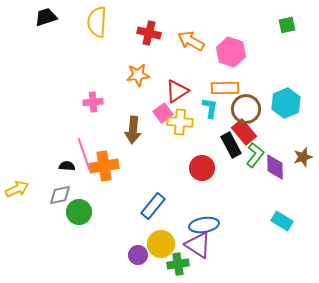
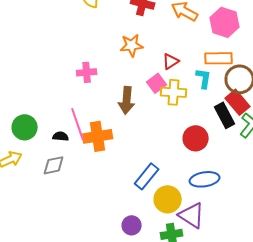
red triangle: (177, 91) -> (171, 61), size x0.7
green circle: (79, 212) -> (25, 127), moved
blue ellipse: (204, 225) -> (205, 179), moved
yellow circle: (161, 244) -> (168, 199), moved

